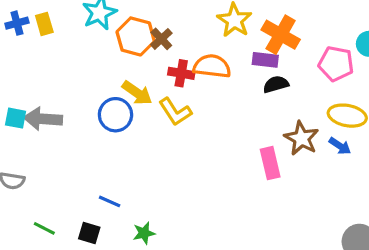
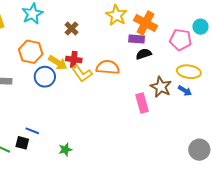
orange hexagon: (136, 36) -> (31, 52), moved
orange semicircle: (212, 66) -> (108, 67), moved
red cross: (181, 73) -> (74, 59), moved
blue line: (110, 201) -> (32, 131), moved
black square: (89, 233) -> (22, 143), moved

